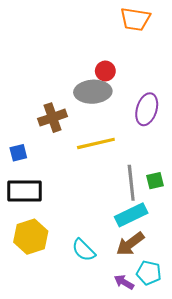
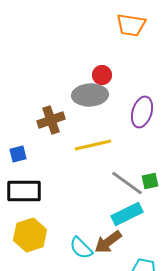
gray line: (131, 183) -> (127, 183), turned -48
brown arrow: (130, 244) -> (108, 242), moved

